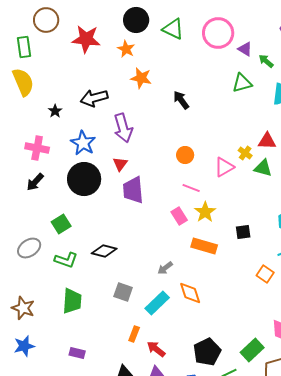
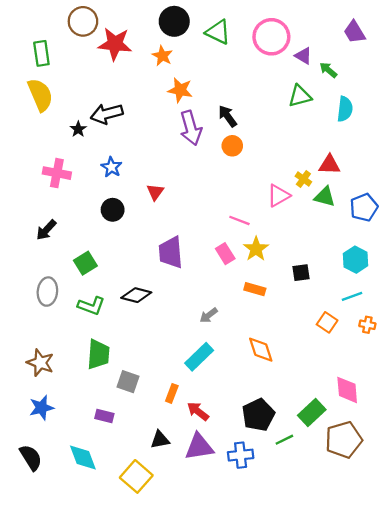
brown circle: (46, 20) -> (83, 21), moved
black arrow: (94, 98) -> (107, 114), moved
purple arrow: (123, 128) -> (191, 128), moved
blue star: (83, 143) -> (111, 167), size x0.7
orange circle: (185, 155) -> (232, 146), moved
black circle: (84, 179) -> (113, 210), size x0.6
black arrow: (35, 182) -> (46, 230), moved
purple trapezoid: (133, 190) -> (171, 252), moved
orange rectangle: (204, 246) -> (255, 289), size x0.7
gray ellipse: (29, 248) -> (47, 292), turned -50
gray square: (123, 292) -> (128, 382), moved
orange diamond: (190, 293) -> (261, 350), moved

